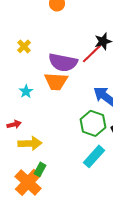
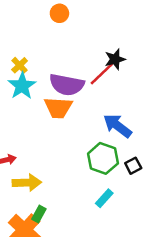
cyan star: (26, 91) -> (22, 86), moved, size x1.6
cyan rectangle: (94, 156) -> (104, 198), size x0.7

